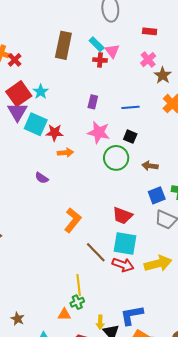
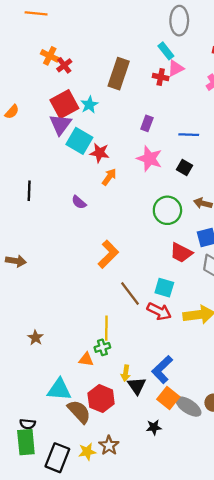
cyan rectangle: (97, 44) -> (166, 51), moved
brown rectangle: (63, 45) -> (119, 74), moved
pink triangle: (112, 51) -> (176, 68), turned 35
orange arrow: (65, 153) -> (109, 177), turned -56
green circle: (116, 158) -> (167, 210), moved
red trapezoid: (122, 216) -> (181, 253), moved
cyan square: (125, 243) -> (164, 288), size x0.7
blue L-shape: (132, 315) -> (162, 369), turned -40
brown star: (18, 319) -> (36, 338), moved

